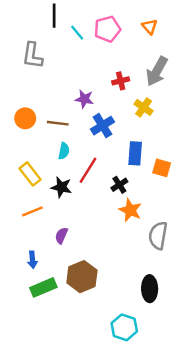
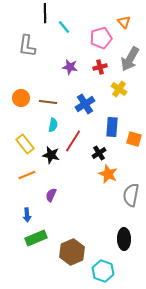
pink pentagon: (107, 29) -> (101, 38), moved
purple star: (84, 99) -> (70, 67), moved
brown hexagon: (82, 277) -> (72, 252), moved

